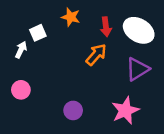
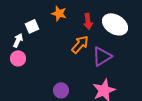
purple triangle: (137, 69) -> (102, 56), moved
pink circle: (21, 90) -> (18, 58), moved

